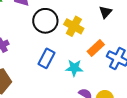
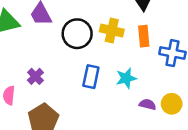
orange rectangle: (96, 48) -> (144, 36), moved, turned -36

